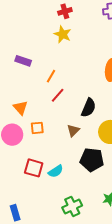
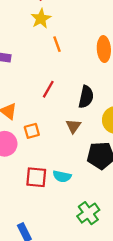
yellow star: (63, 34) -> (41, 19), turned 30
orange line: (51, 76) -> (57, 44), moved, turned -40
cyan semicircle: (56, 171) -> (62, 176), turned 56

